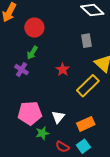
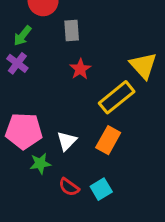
gray rectangle: (87, 41) -> (72, 30), moved
green arrow: (32, 53) -> (22, 36), moved
orange rectangle: (86, 124) -> (108, 140), moved, turned -42

